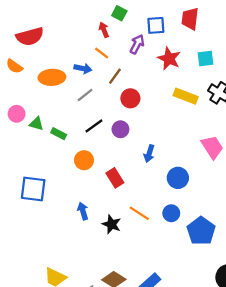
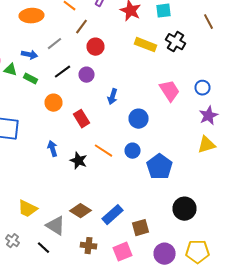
blue arrow: (83, 68) -> (30, 55), moved
orange ellipse: (52, 77) -> (32, 16), moved

